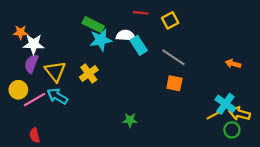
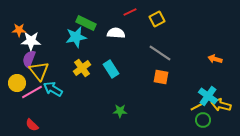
red line: (141, 13) -> (130, 12), turned -32
cyan star: (101, 40) -> (76, 37), moved
cyan rectangle: (139, 45) -> (111, 69), moved
yellow triangle: (55, 71) -> (39, 71), moved
green circle: (232, 130) -> (203, 120), moved
red semicircle: (35, 135) -> (32, 125), turned -32

